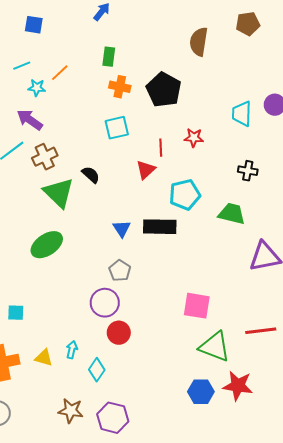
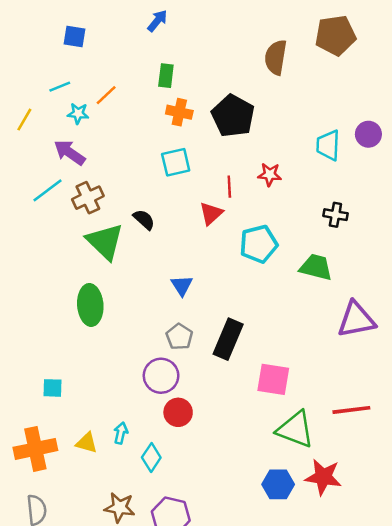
brown pentagon: (248, 24) -> (335, 35), size x1.4
black rectangle: (160, 227) -> (228, 339), moved, turned -68
green ellipse: (47, 245) -> (90, 305), turned -60

